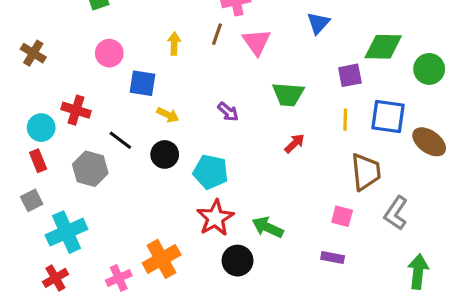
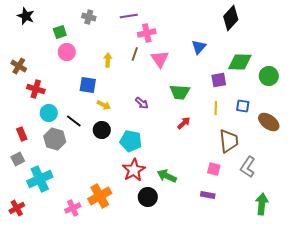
pink circle: (109, 53) -> (67, 52), moved
red cross: (76, 110) -> (36, 89), moved
blue square: (388, 116) -> (243, 106), size x0.6
cyan circle: (41, 128) -> (49, 113), moved
red cross: (55, 278) -> (17, 208), moved

